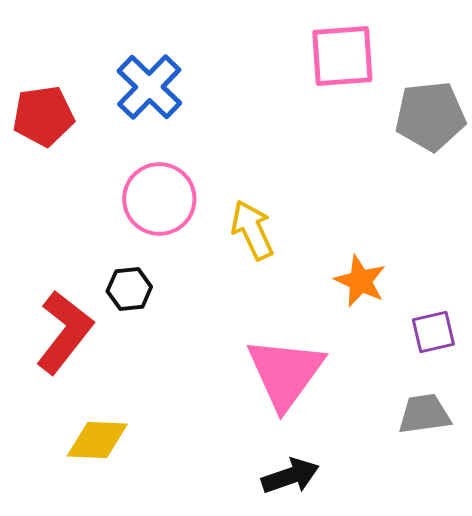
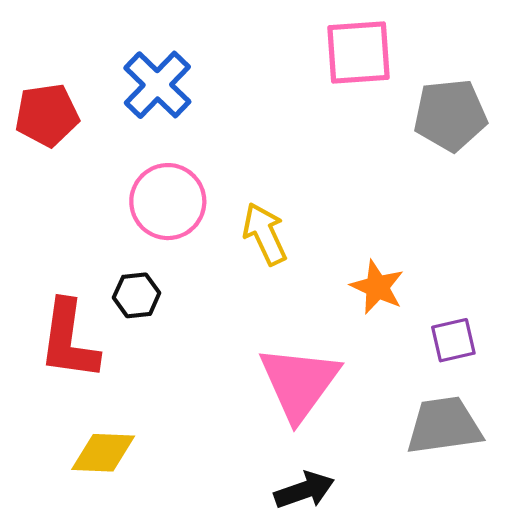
red L-shape: (64, 332) -> (69, 340), turned 150
gray trapezoid: (424, 414) -> (444, 426), size x1.4

